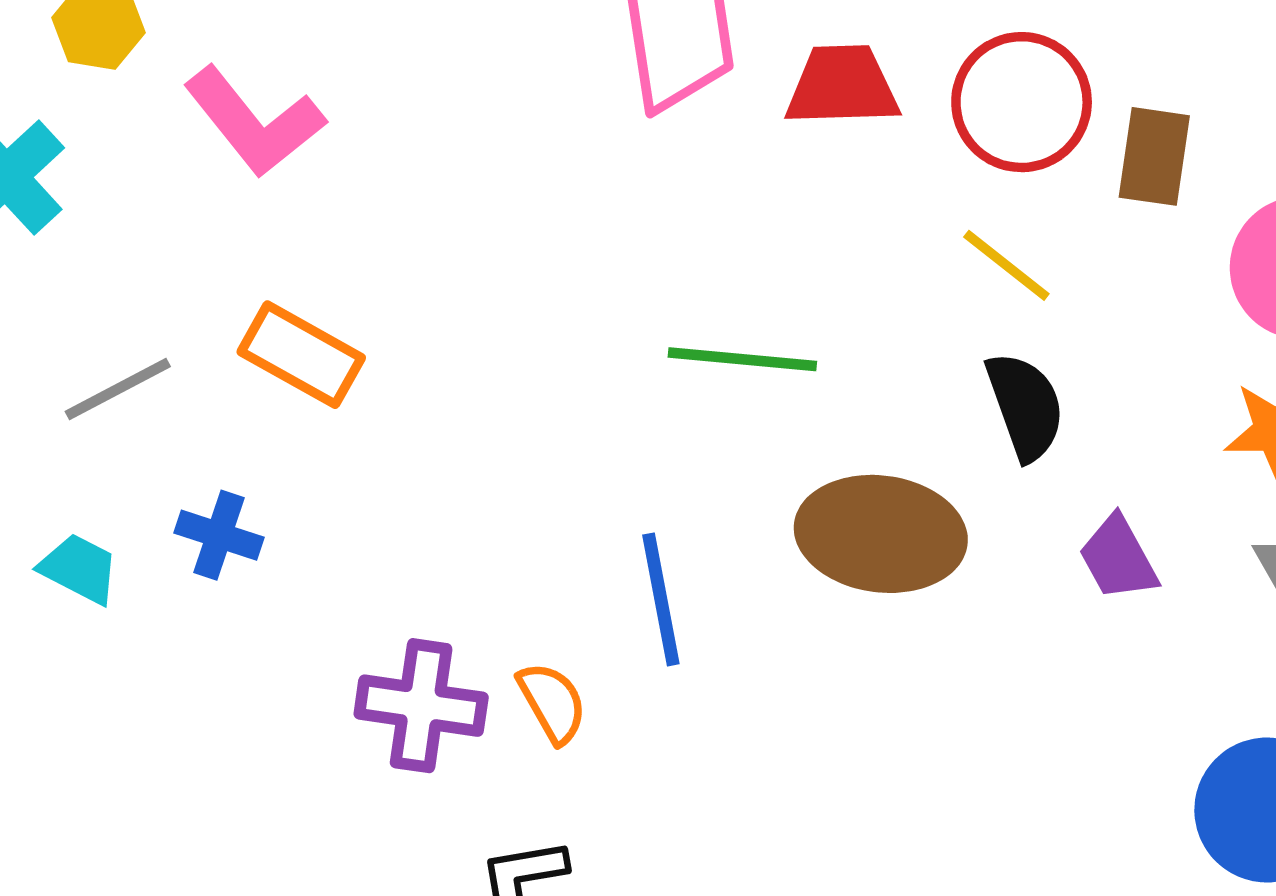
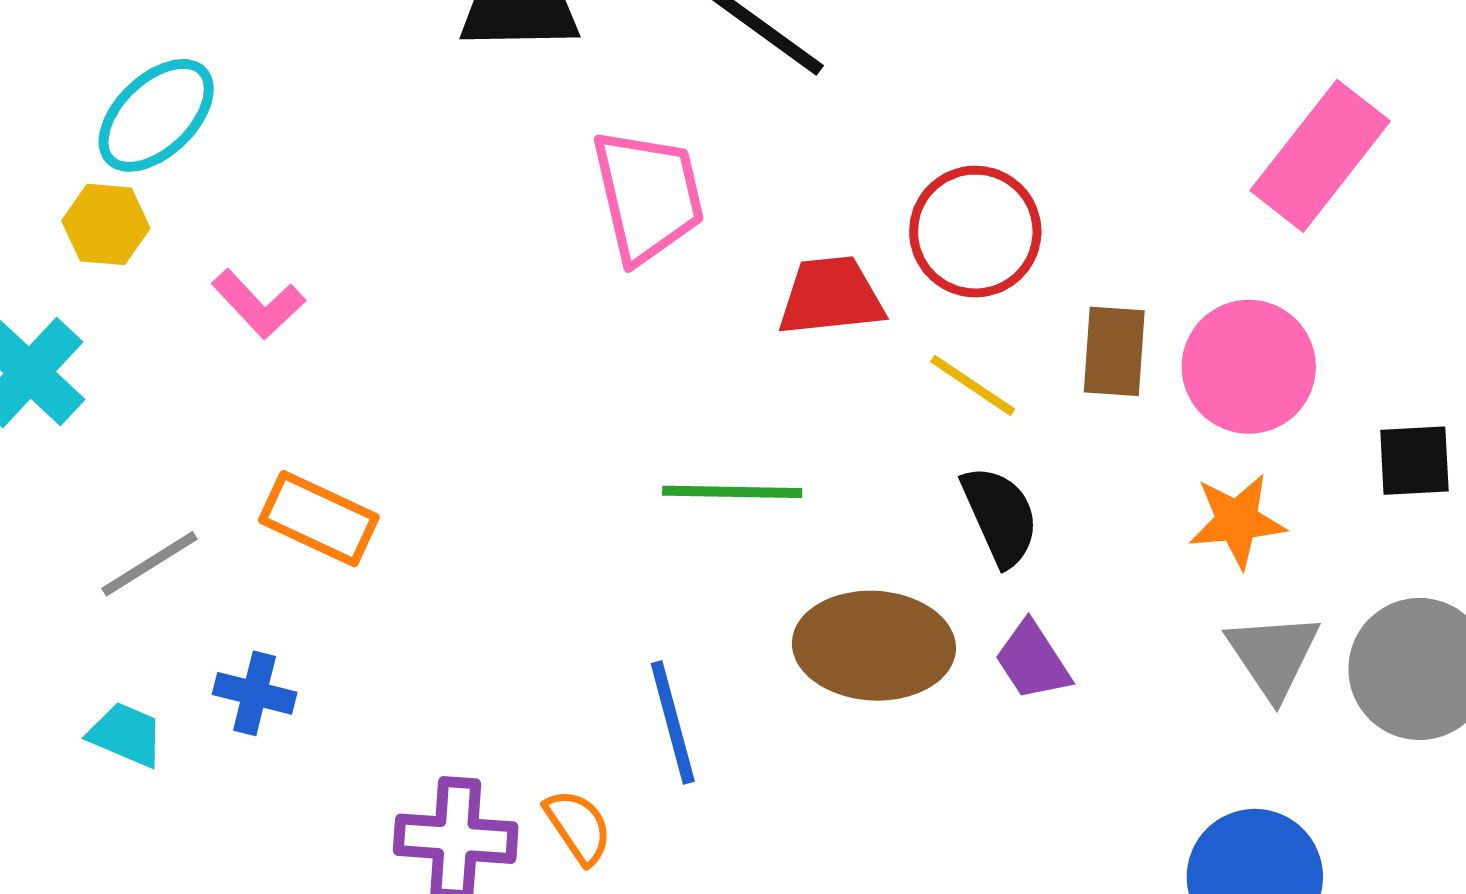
red trapezoid: (842, 86) -> (831, 296), moved
pink L-shape: (254, 122) -> (258, 304), size x0.7
brown rectangle: (1154, 156) -> (1114, 351), moved
purple trapezoid: (1118, 558) -> (1033, 661), moved

